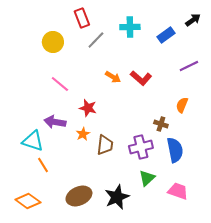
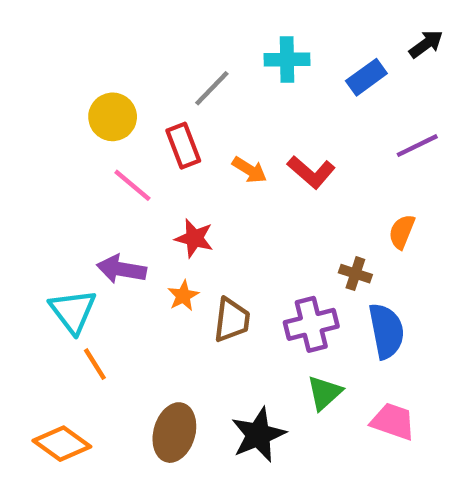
red rectangle: (82, 18) -> (183, 146), moved
yellow circle: (53, 42) -> (113, 117), moved
cyan triangle: (33, 141) -> (73, 311), turned 35
brown ellipse: (79, 196) -> (174, 433), turned -50

